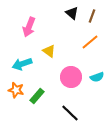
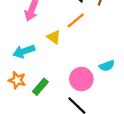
orange line: (90, 42) -> (76, 20), moved
pink circle: (71, 77) -> (81, 79), moved

